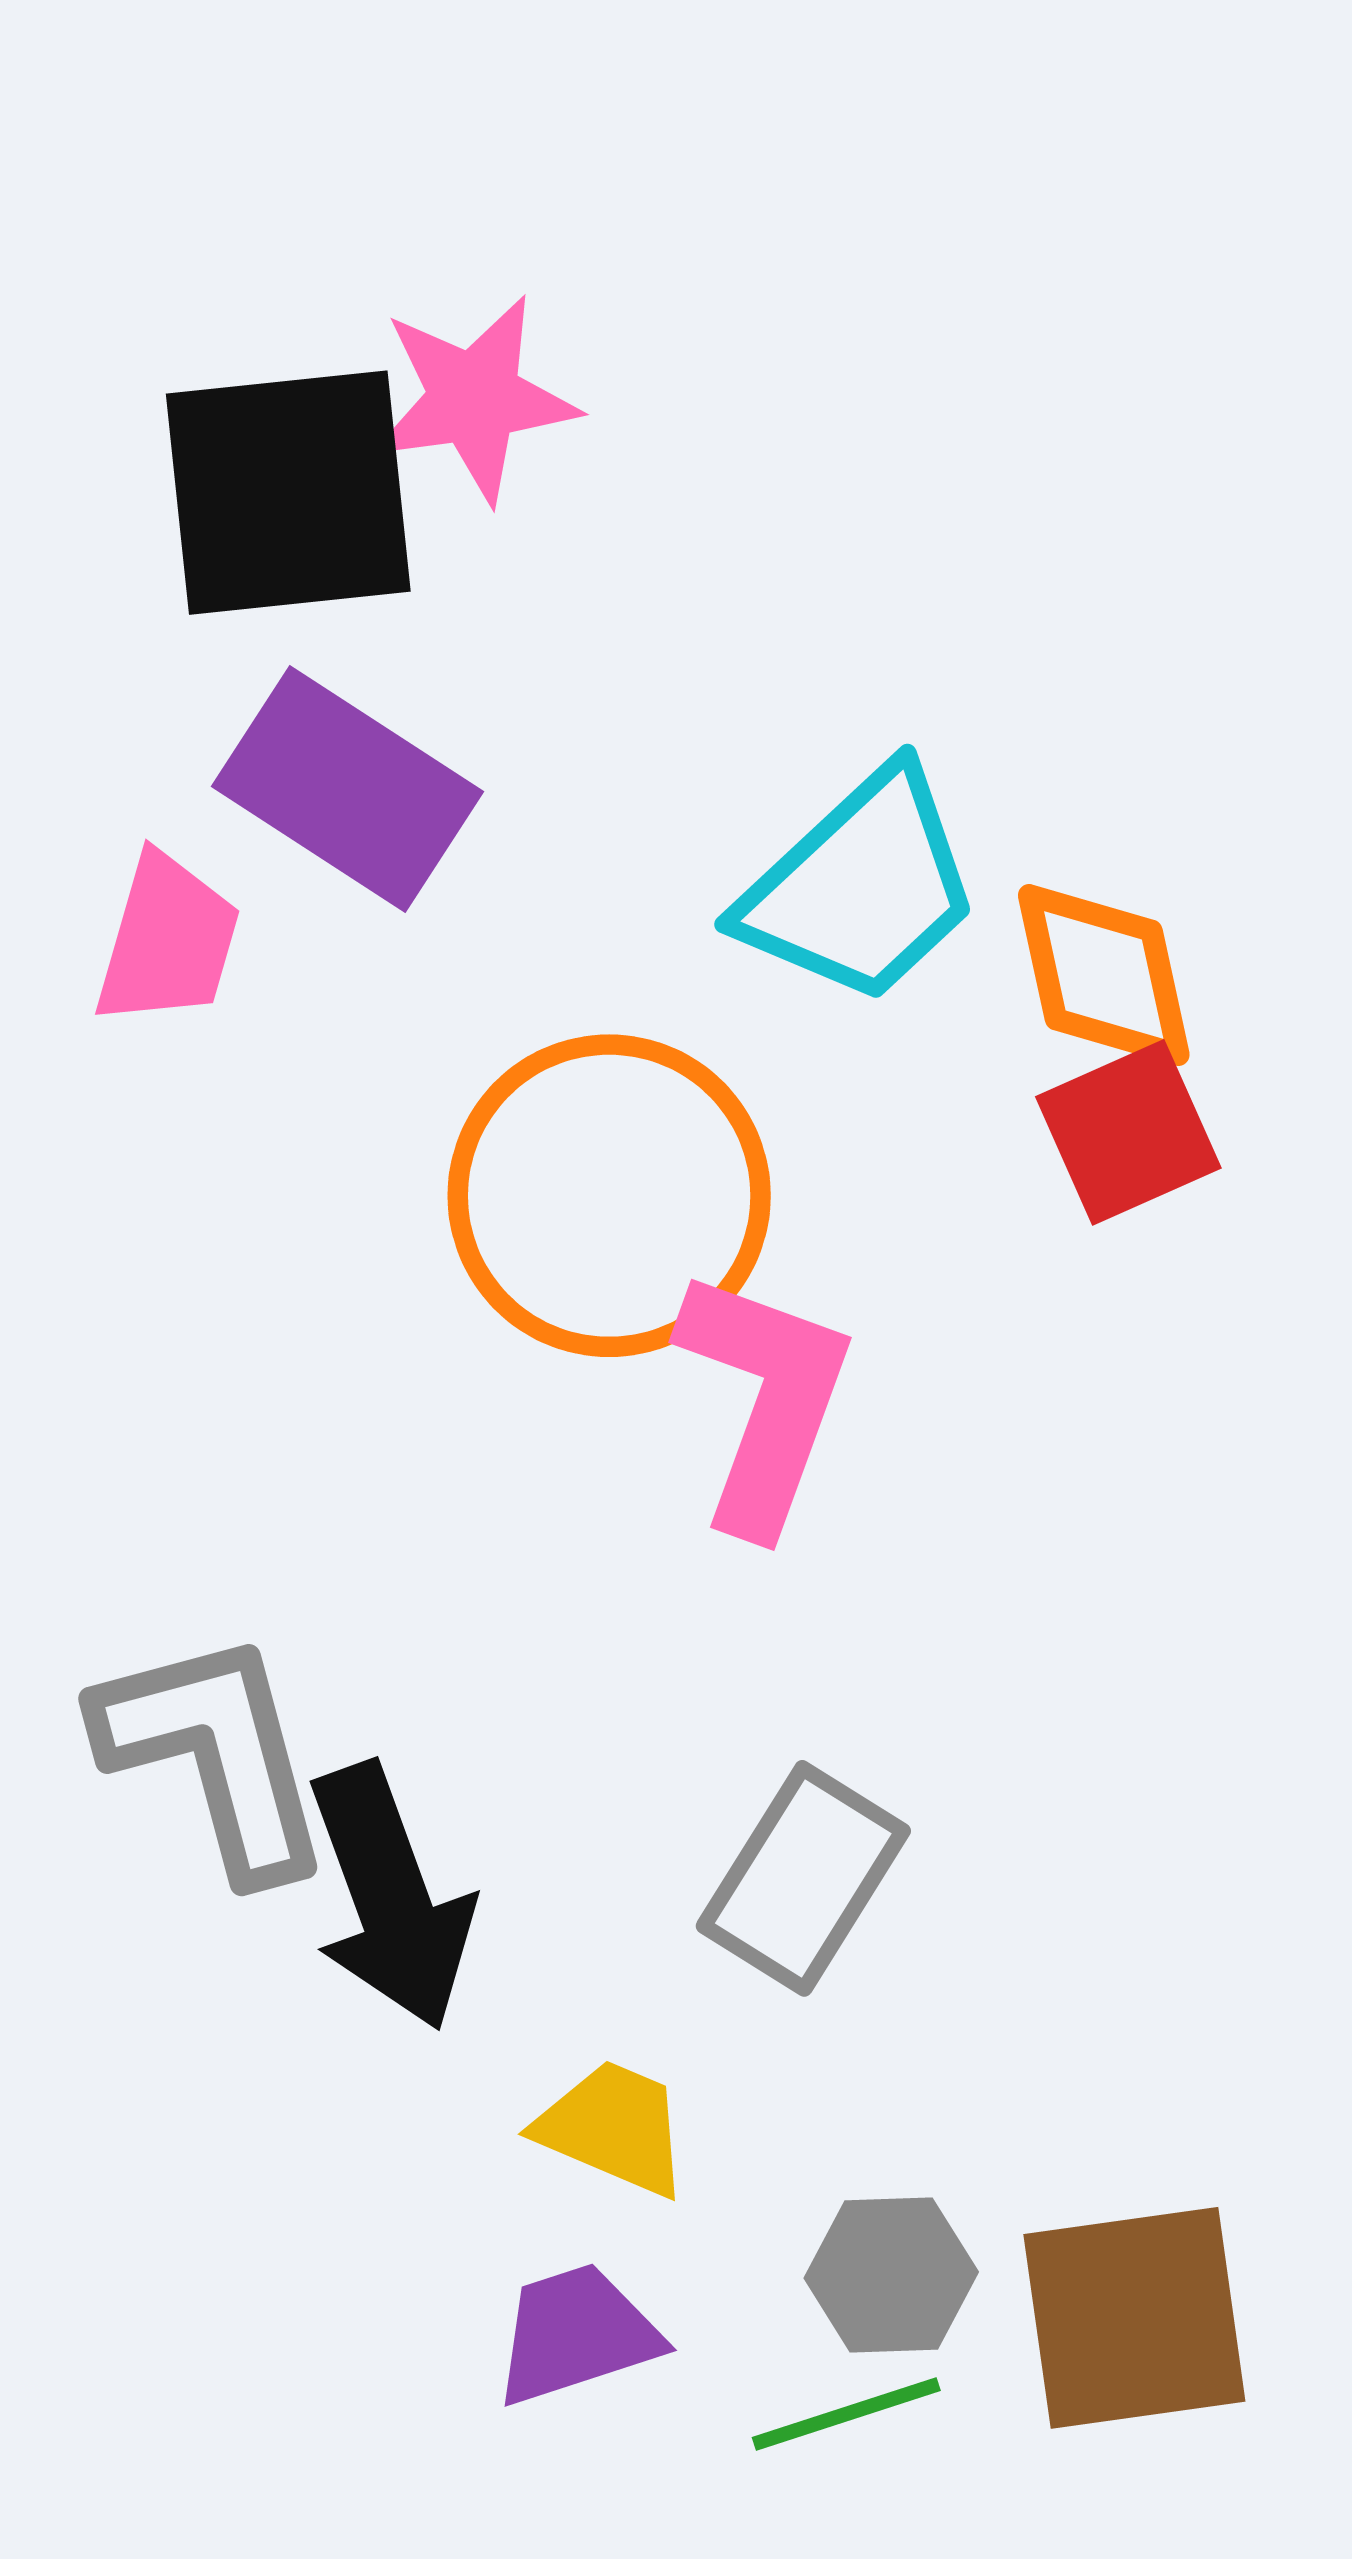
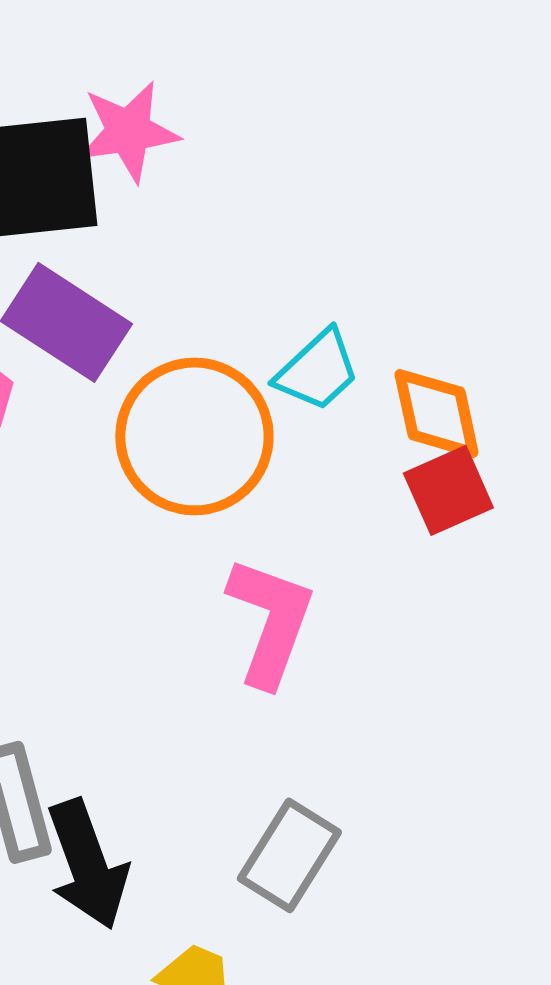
cyan trapezoid: (861, 887) -> (317, 370), size x0.7
orange circle: (609, 1196) -> (194, 436), moved

